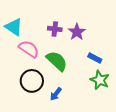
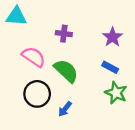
cyan triangle: (14, 27) -> (16, 16), moved, turned -30
purple star: (77, 32) -> (112, 37), moved

